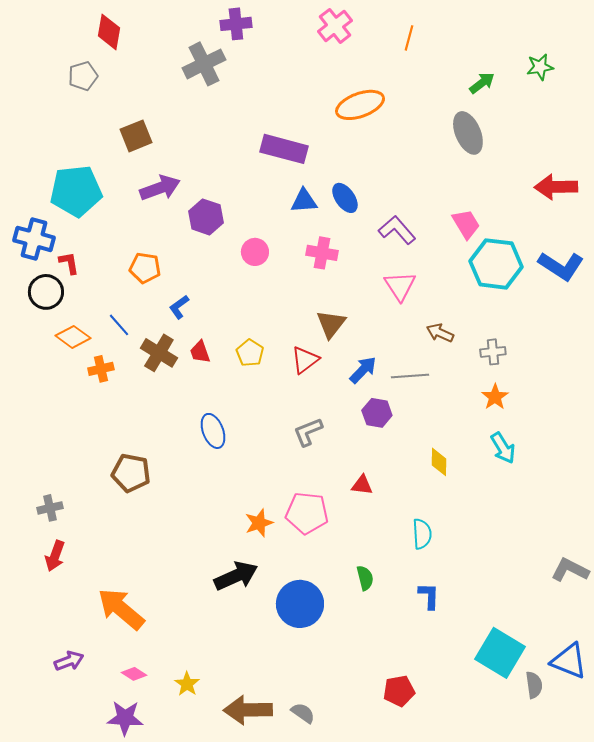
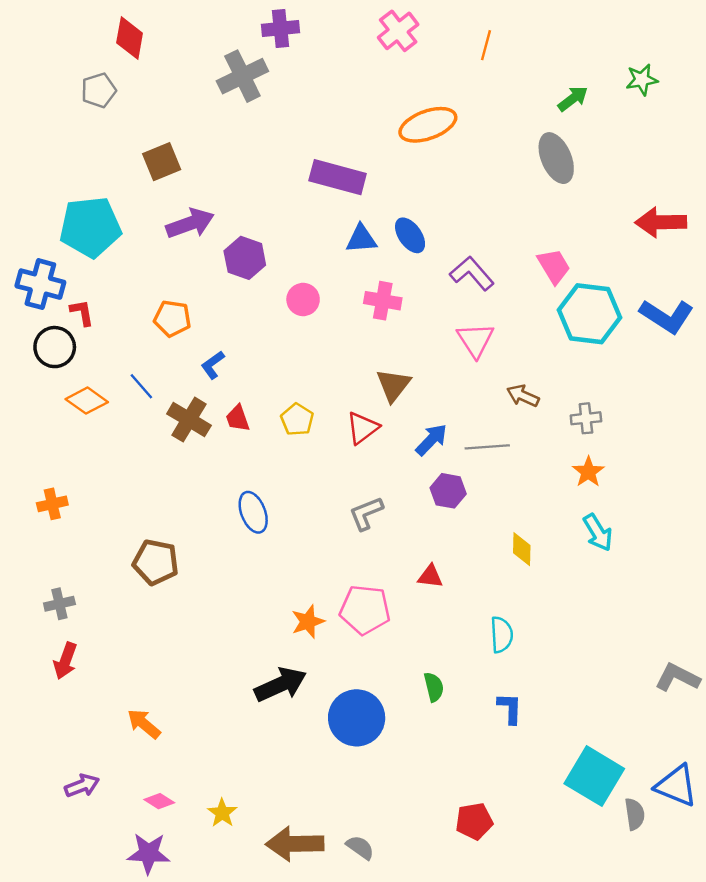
orange cross: (101, 369) -> (52, 504), moved
orange arrow: (121, 609) -> (144, 724), size x0.6

